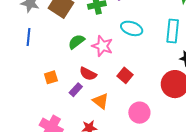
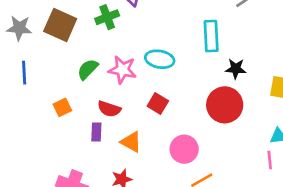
cyan ellipse: (132, 28) -> (160, 59), moved
orange square: (51, 77) -> (62, 107), moved
purple rectangle: (76, 90) -> (96, 132), turned -32

